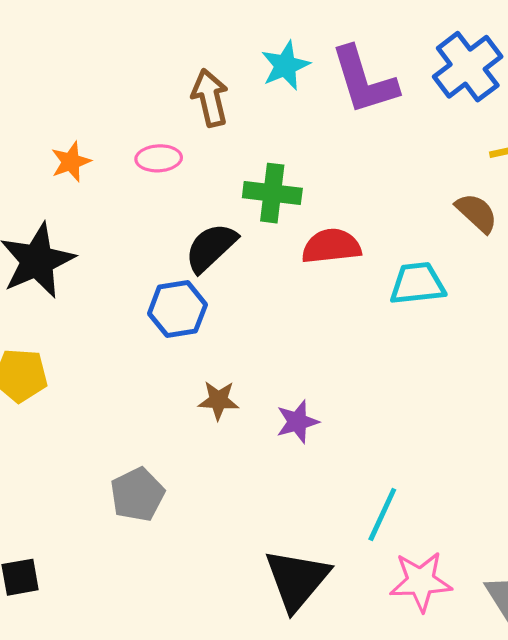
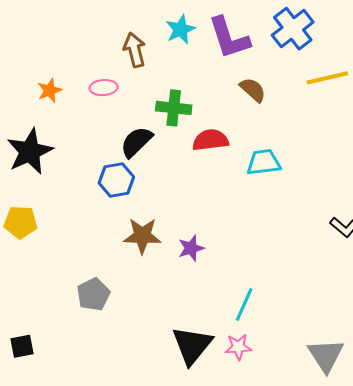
brown semicircle: (477, 213) -> (253, 90), moved
brown star: (218, 400) -> (142, 236), size x1.5
pink star: (421, 581) -> (238, 347), moved, size x0.7

